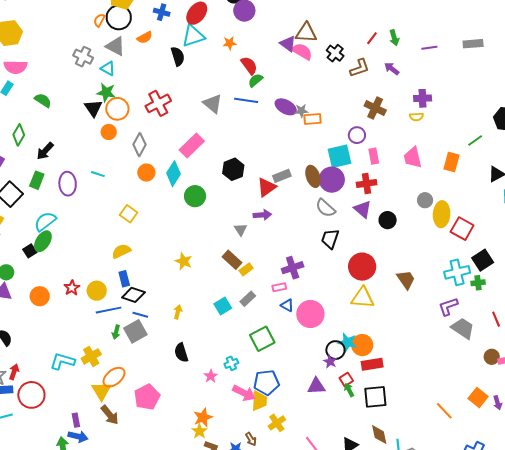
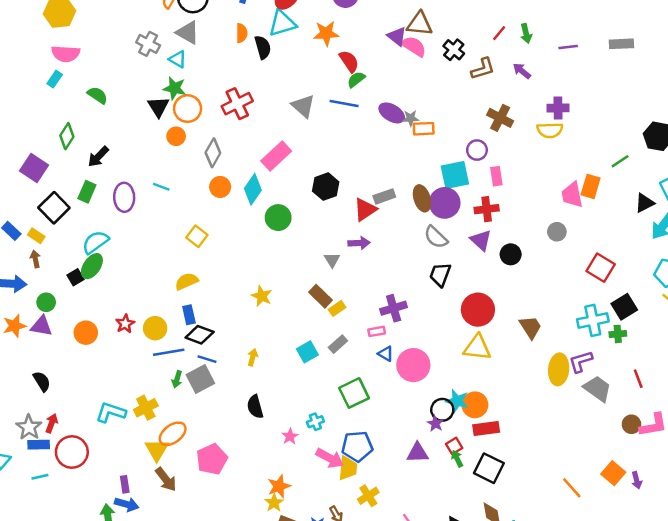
orange semicircle: (145, 37) -> (242, 33), moved, turned -63
orange star: (230, 43) -> (326, 33), size x1.5
yellow semicircle: (416, 117) -> (550, 130), size x1.5
pink trapezoid: (413, 158) -> (572, 195), moved
yellow ellipse: (442, 214) -> (559, 369), moved
black square: (375, 397) -> (489, 468), turned 30

